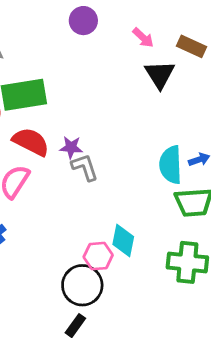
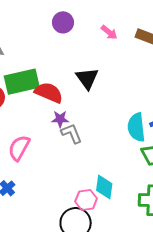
black triangle: (160, 74) -> (87, 78), moved
red semicircle: (31, 142) -> (49, 93), moved

